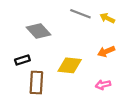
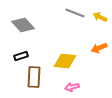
gray diamond: (39, 31) -> (23, 25), moved
pink arrow: (103, 85) -> (72, 87), moved

